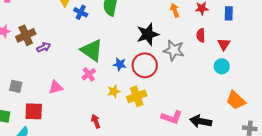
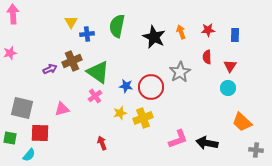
blue cross: (81, 12) -> (87, 34), turned -32
black star: (148, 34) -> (154, 37), moved, turned -30
brown cross: (26, 35) -> (72, 61), moved
gray star: (174, 50) -> (180, 72), turned 30
gray square: (16, 86) -> (22, 108), size x1.6
pink L-shape: (172, 117) -> (178, 139), turned -40

